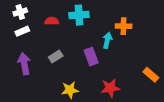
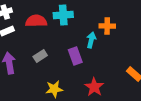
red semicircle: (52, 21) -> (36, 21), size x1.5
red star: (110, 88) -> (94, 87), turned -30

